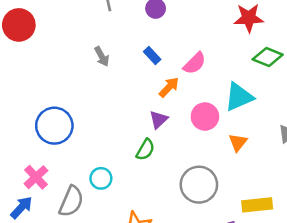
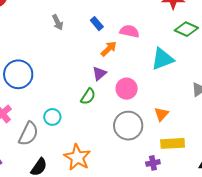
pink semicircle: (195, 63) -> (129, 31), turned -126
pink circle: (205, 117) -> (127, 89), moved
orange triangle: (238, 142) -> (161, 114), moved

